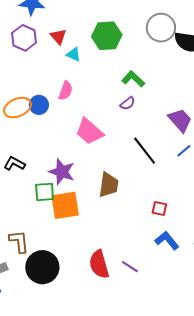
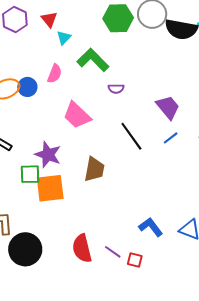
green hexagon: (107, 36) -> (118, 18), moved
cyan triangle: (74, 54) -> (64, 38), turned 49
green L-shape: (133, 79) -> (93, 60), moved, size x1.4
purple semicircle: (128, 103) -> (116, 89), turned 35
red square: (159, 208) -> (135, 260), moved

